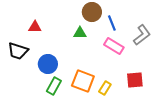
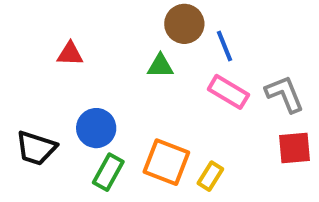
gray L-shape: (142, 35) -> (285, 94), moved, turned -75
black trapezoid: (18, 51) -> (36, 148), moved
red square: (135, 80) -> (295, 148), moved

